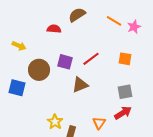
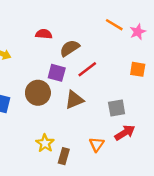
brown semicircle: (77, 15) -> (70, 48), moved
orange square: (125, 59) -> (138, 69), moved
brown circle: (39, 70) -> (38, 93), moved
gray square: (125, 92) -> (117, 108), moved

